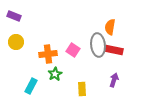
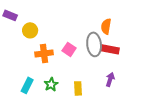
yellow circle: (16, 42) -> (30, 30), moved
green star: (55, 74) -> (51, 84), moved

